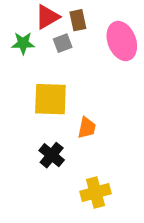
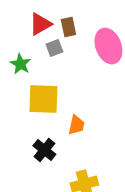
green star: (23, 43) -> (20, 64), moved, turned 30

